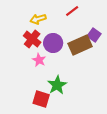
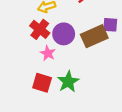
purple square: (94, 35) -> (110, 25), turned -32
red square: (41, 99) -> (42, 83), moved

